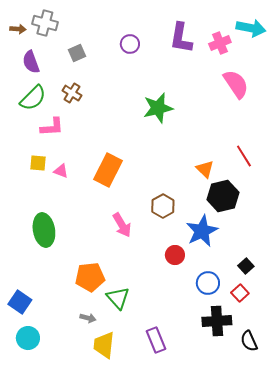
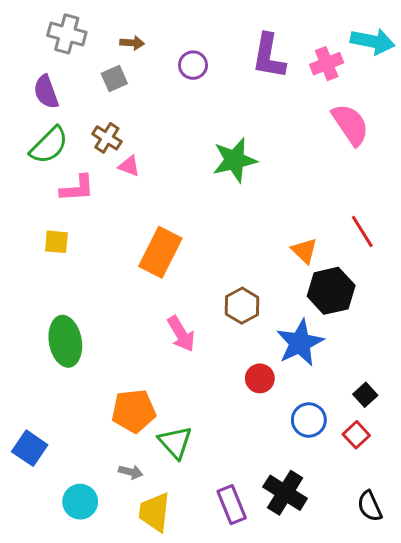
brown arrow: (18, 29) -> (132, 43), moved
pink triangle: (61, 171) -> (129, 166), moved
black cross: (217, 321) -> (285, 493), moved, turned 36
cyan circle: (28, 338) -> (80, 502), moved

